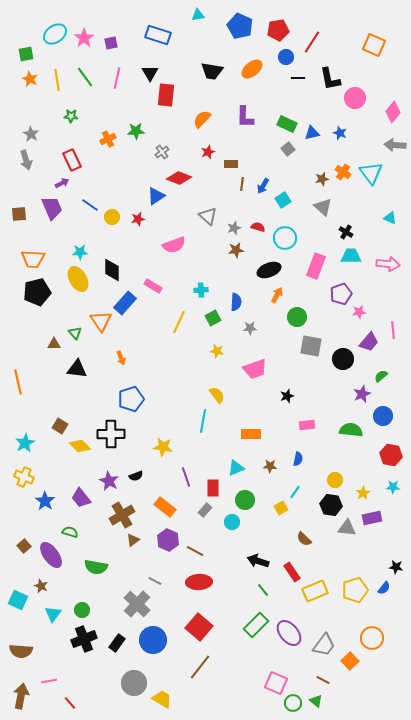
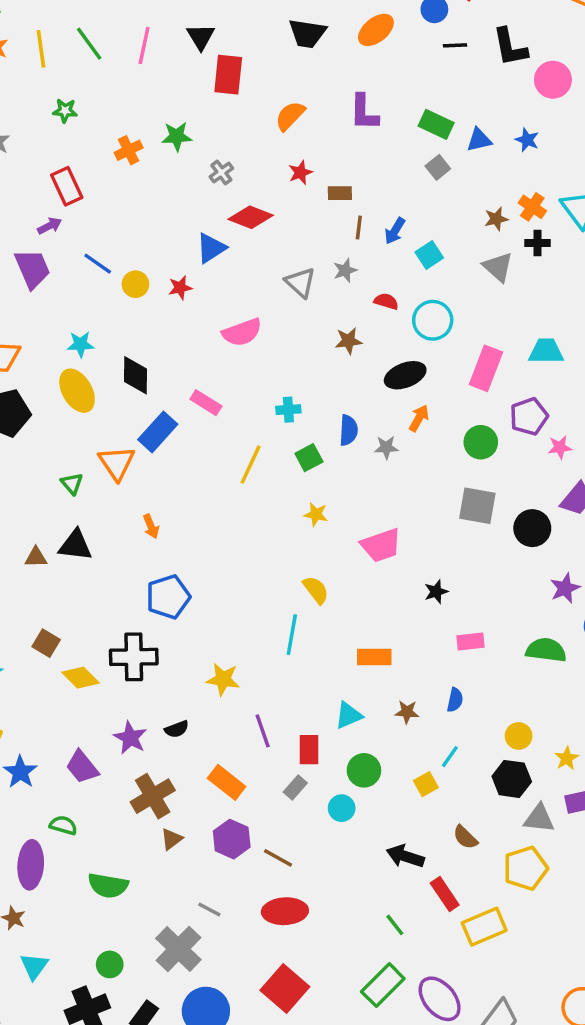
gray star: (234, 228) -> (345, 270), moved
black cross: (346, 232) -> (537, 243), moved, turned -32
green circle: (297, 317) -> (481, 442), moved
gray star: (250, 328) -> (386, 447), moved
brown triangle: (54, 344) -> (36, 557), moved
purple ellipse: (51, 555) -> (31, 865), turned 40
black arrow: (258, 561) -> (405, 856), moved
yellow pentagon: (355, 590) -> (525, 868), moved
green circle: (82, 610) -> (110, 964), moved

